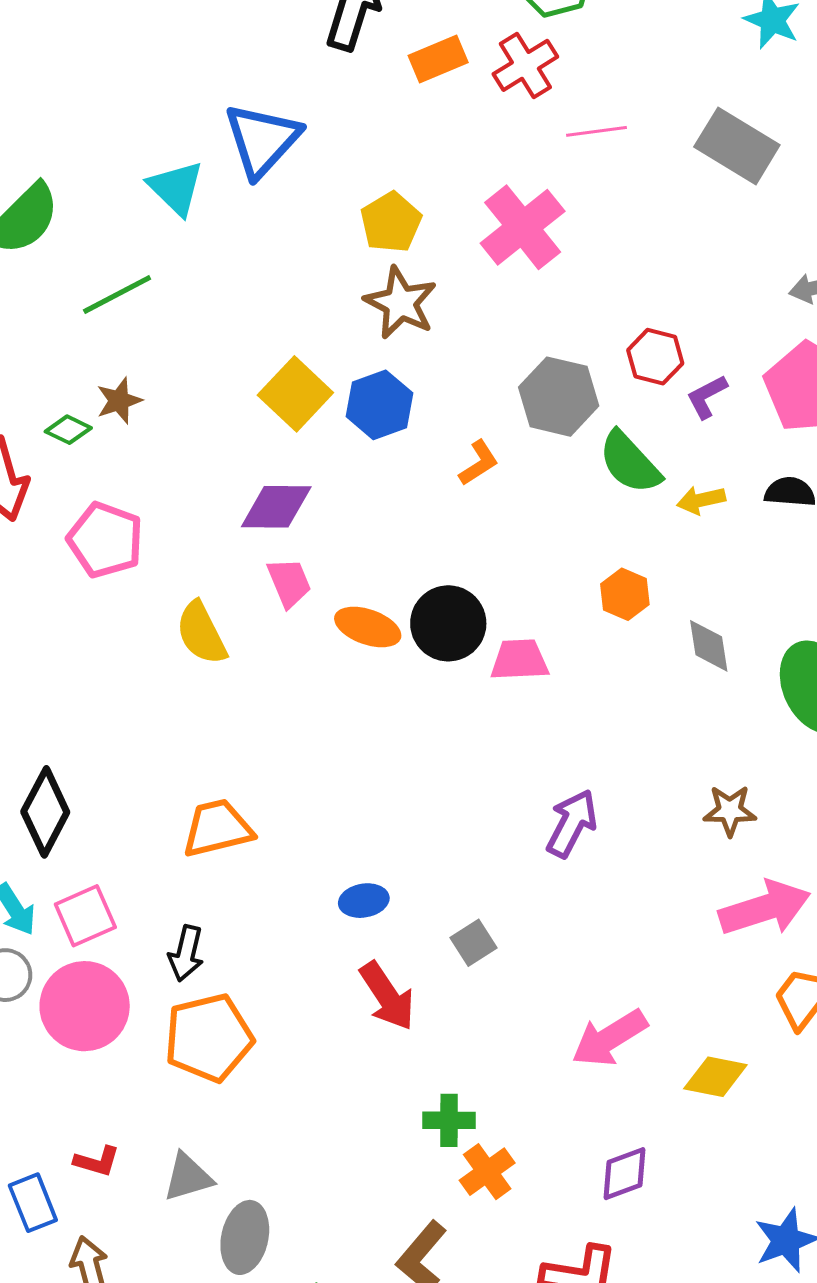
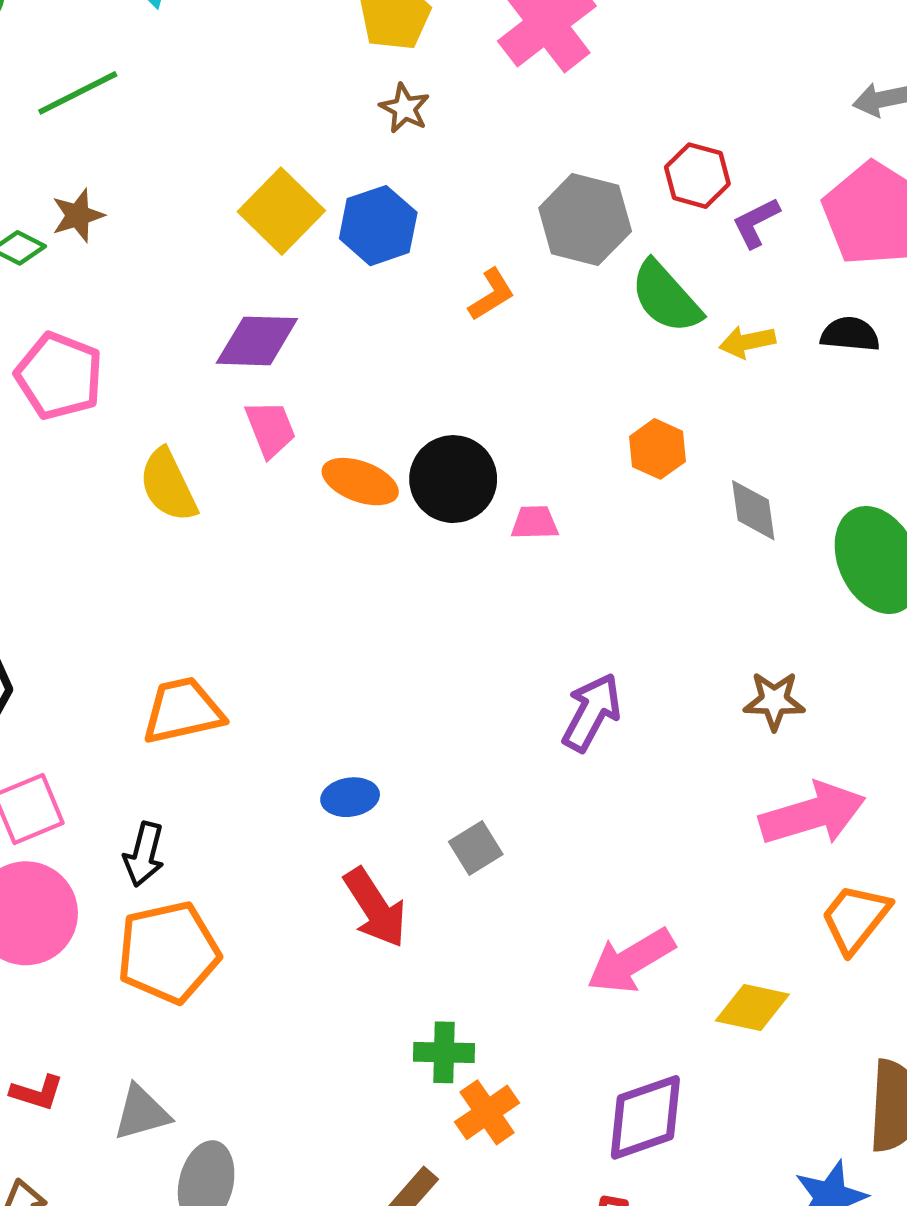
brown star: (401, 303) -> (405, 108), size x0.6
pink trapezoid: (519, 660) -> (535, 523), size x0.7
purple diamond: (624, 1174) -> (645, 1117), size x1.4

